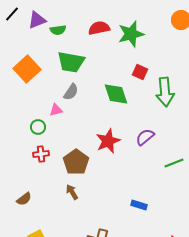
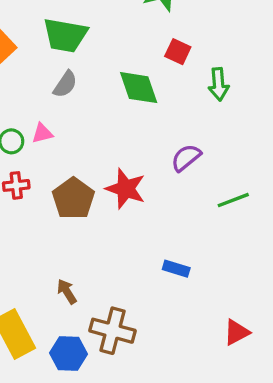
green arrow: (165, 92) -> (219, 84), size x0.7
pink triangle: (56, 110) -> (42, 133), moved
red star: (108, 141) -> (126, 189), moved, turned -30
brown arrow: (72, 192) -> (67, 292), moved

